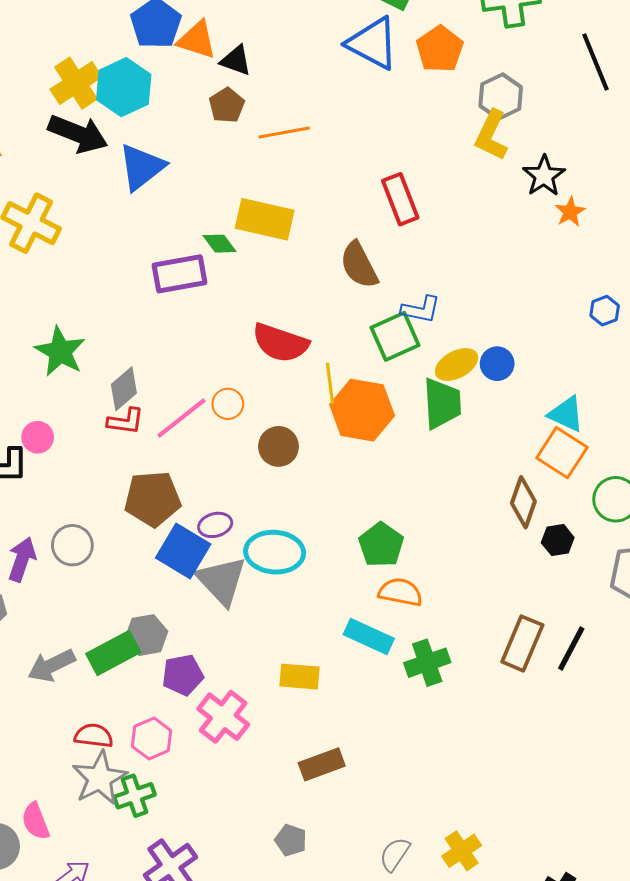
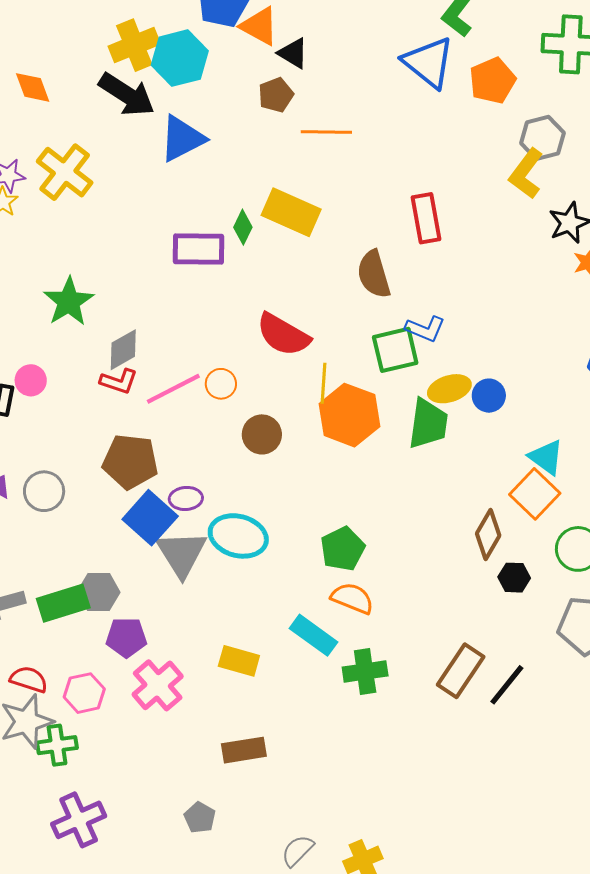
green diamond: (219, 244) -> (243, 227), turned 52

